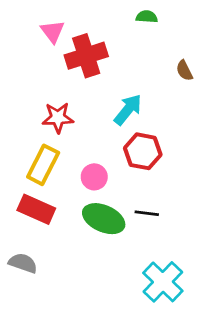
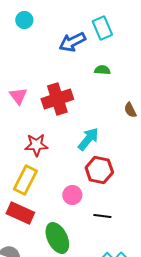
pink triangle: (52, 32) -> (18, 96), moved
pink circle: (94, 177) -> (72, 195), moved
green ellipse: (104, 219) -> (57, 238), moved, turned 40

